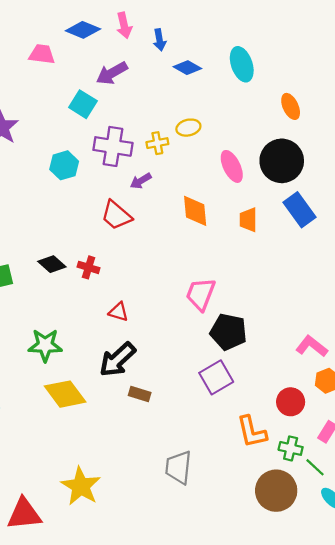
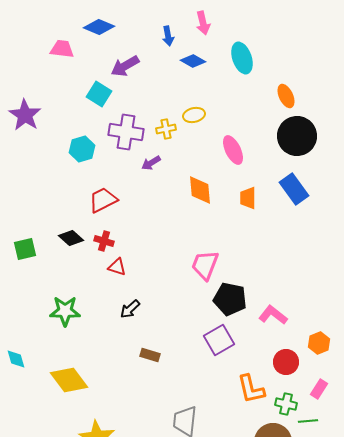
pink arrow: (124, 25) -> (203, 23), moved
black circle: (282, 161) -> (297, 136), moved
red trapezoid: (116, 215) -> (103, 200), moved, turned 112
red triangle: (118, 312) -> (117, 267), moved
pink L-shape: (312, 346) -> (273, 315), moved
black arrow: (117, 360) -> (130, 309), moved, size x0.6
yellow diamond: (65, 394) -> (69, 380), moved
green line: (315, 467) -> (308, 421), turned -48

